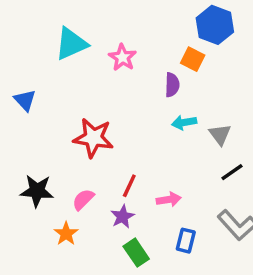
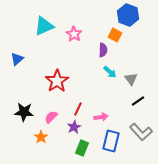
blue triangle: (25, 100) -> (17, 59), turned 32
cyan arrow: (184, 122) -> (110, 72), turned -128
red star: (93, 138) -> (57, 81), turned 30
blue rectangle: (186, 241) -> (111, 141), size x1.5
green rectangle: (136, 253) -> (82, 148), turned 56

